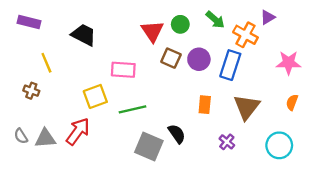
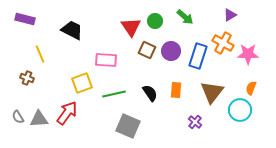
orange cross: (245, 35) -> (223, 43), moved
black semicircle: (177, 134) -> (150, 93), moved
cyan circle: (279, 145) -> (240, 110), moved

